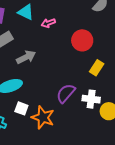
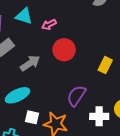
red circle: (82, 40) -> (64, 50), moved
white cross: (91, 99) -> (99, 116), moved

